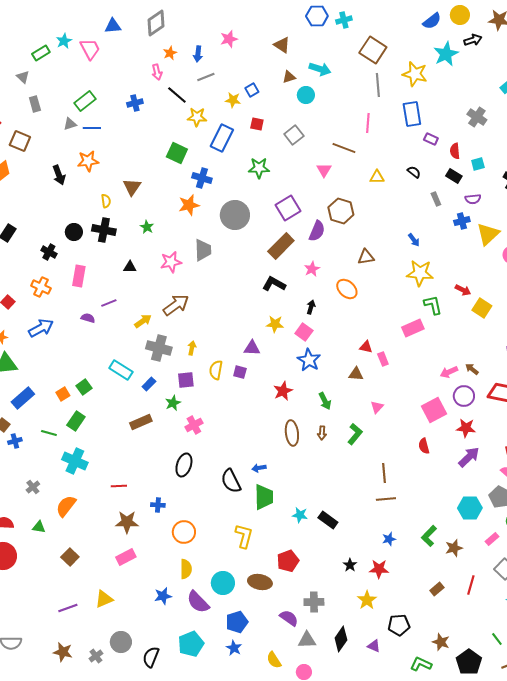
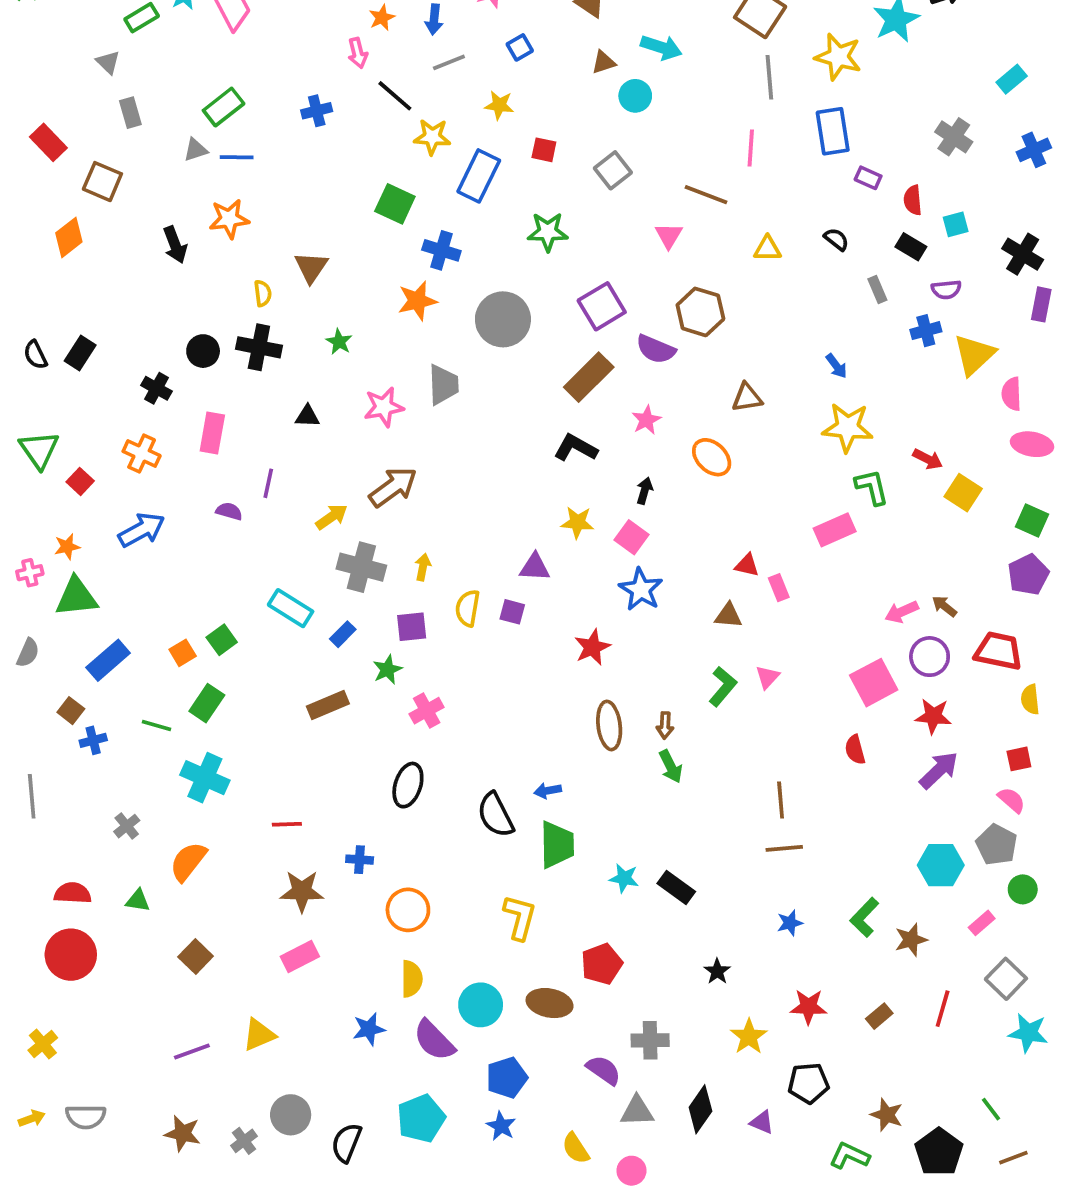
blue square: (252, 90) -> (520, 47), moved
purple semicircle: (317, 231) -> (656, 349), turned 90
purple line: (109, 303) -> (268, 483), turned -56
green arrow: (325, 401) -> (671, 766), moved
green L-shape: (355, 434) -> (723, 686), moved
red star: (379, 569) -> (808, 1007), moved

